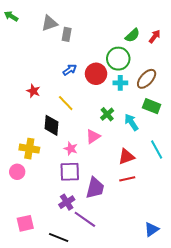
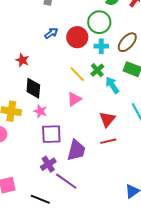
red star: (33, 91) -> (22, 60), moved
yellow line: (66, 103) -> (77, 74), moved
green cross: (107, 114) -> (97, 70), moved
pink star: (71, 149) -> (40, 111), moved
red triangle: (126, 157) -> (107, 119), turned -30

